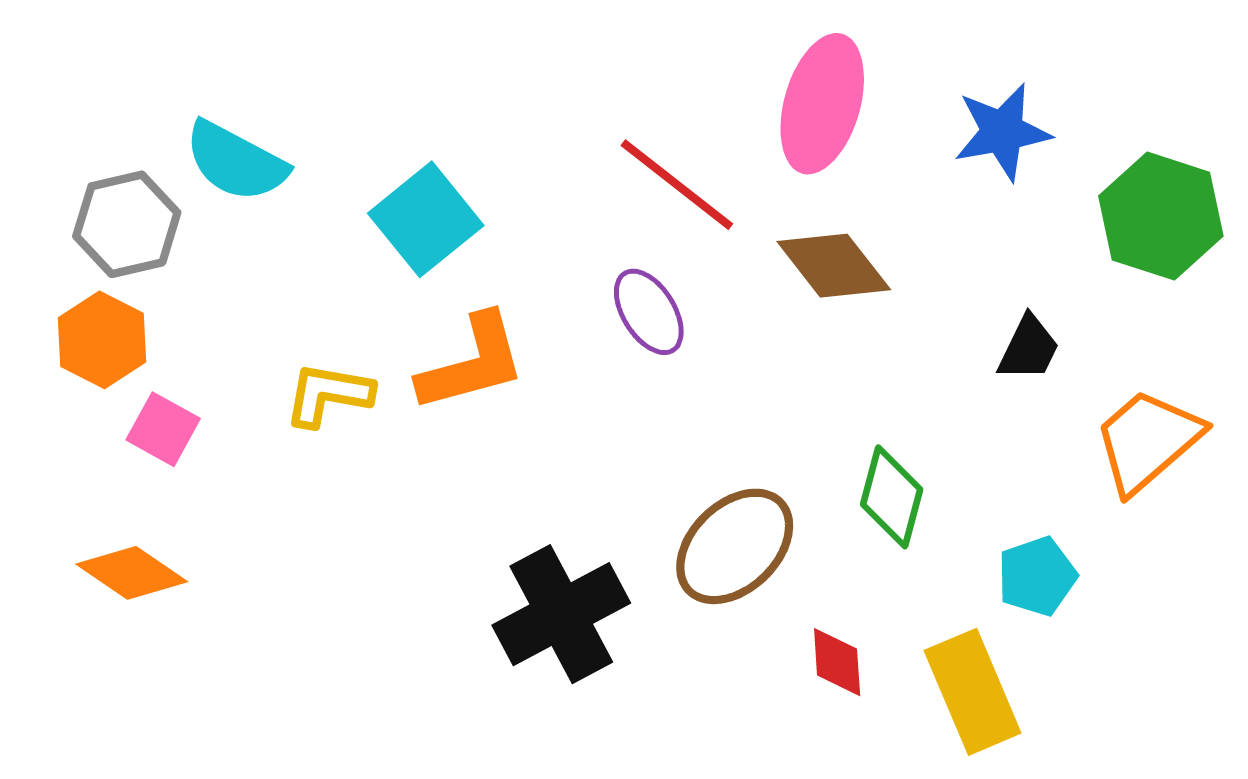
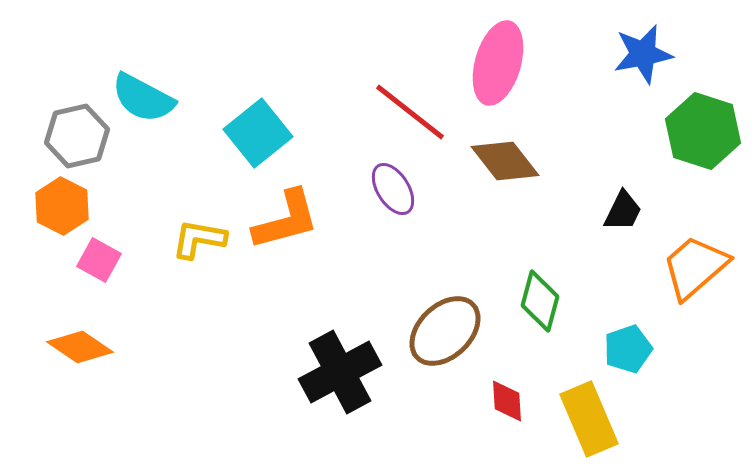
blue star: (1002, 132) -> (643, 54), moved

